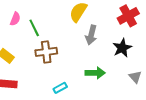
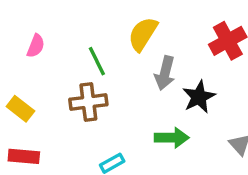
green line: (34, 28) -> (97, 61), moved
black star: (122, 48) -> (199, 97), moved

